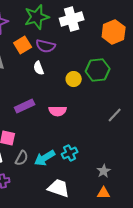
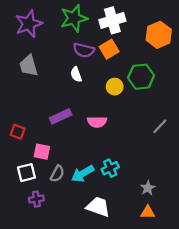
orange square: (23, 45) -> (109, 49), moved

